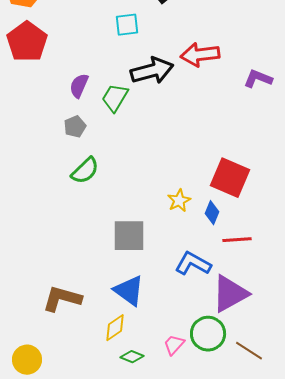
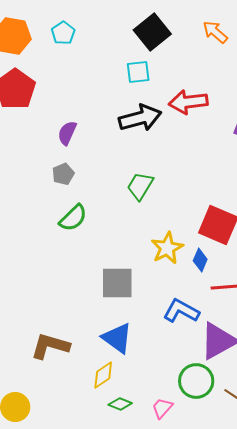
cyan square: (127, 25) -> (138, 72), moved
green trapezoid: (115, 98) -> (140, 186), moved
yellow star: (179, 201) -> (167, 248), size x1.4
pink trapezoid: (174, 345) -> (162, 408), moved

